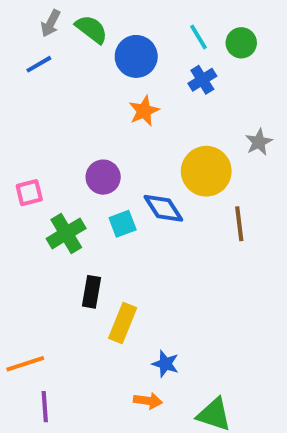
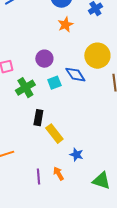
yellow rectangle: (123, 323) -> (54, 134), turned -60
orange arrow: (148, 401) -> (58, 174), moved, turned -128
purple line: (45, 407) -> (38, 177), moved

